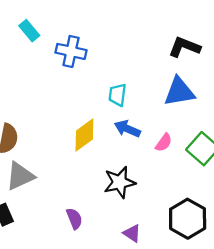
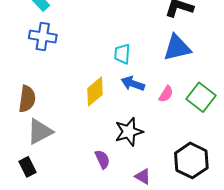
blue cross: (71, 51) -> (43, 37), moved
purple semicircle: (74, 219) -> (102, 159), moved

